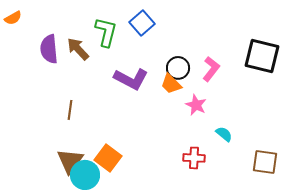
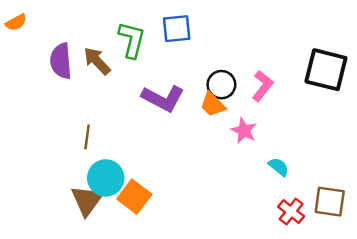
blue square: (142, 23) -> (177, 29), turned 35
red cross: (194, 158) -> (291, 212), moved, turned 35
cyan circle: (85, 175) -> (106, 178), moved

